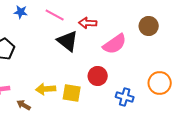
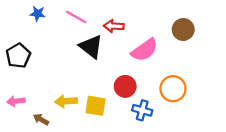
orange circle: (160, 83) -> (173, 89), moved
blue cross: (125, 97) -> (142, 110), moved

